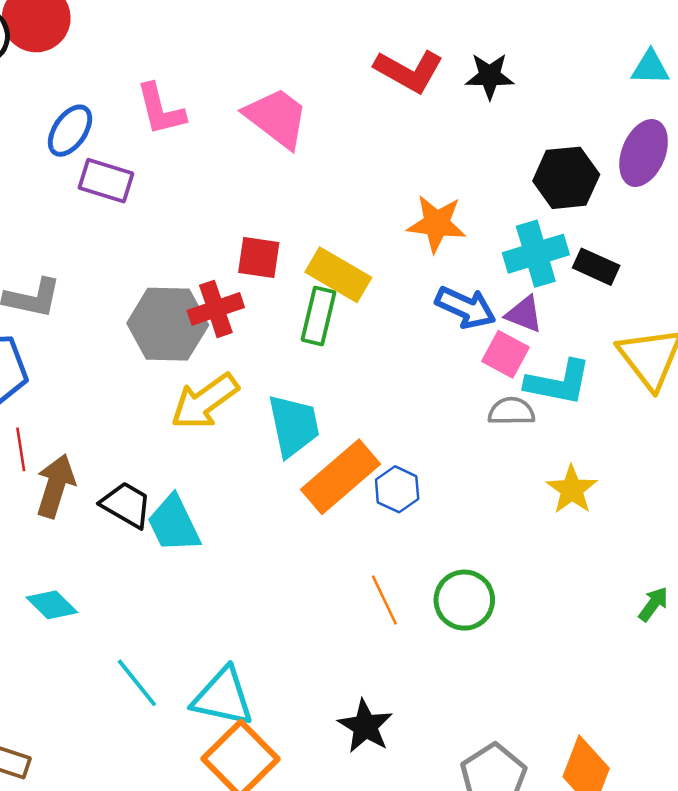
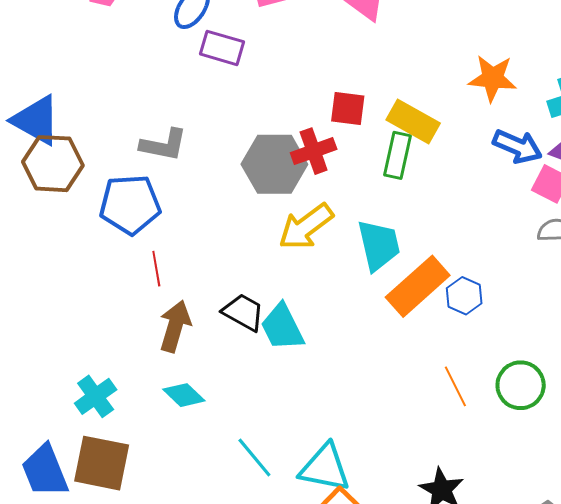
brown arrow: (55, 486) -> (175, 326), moved

